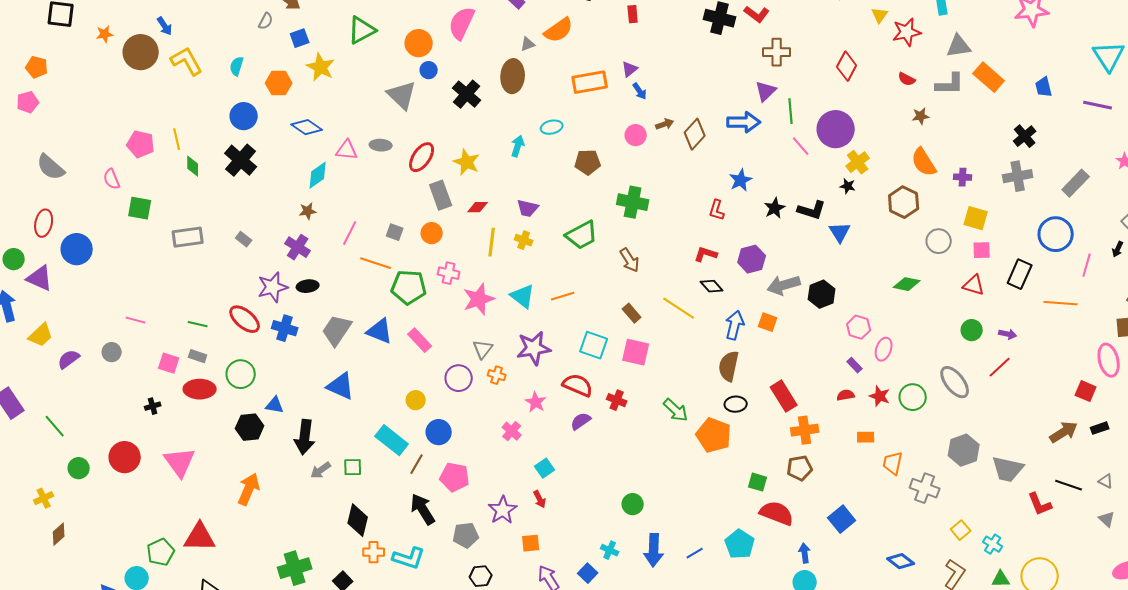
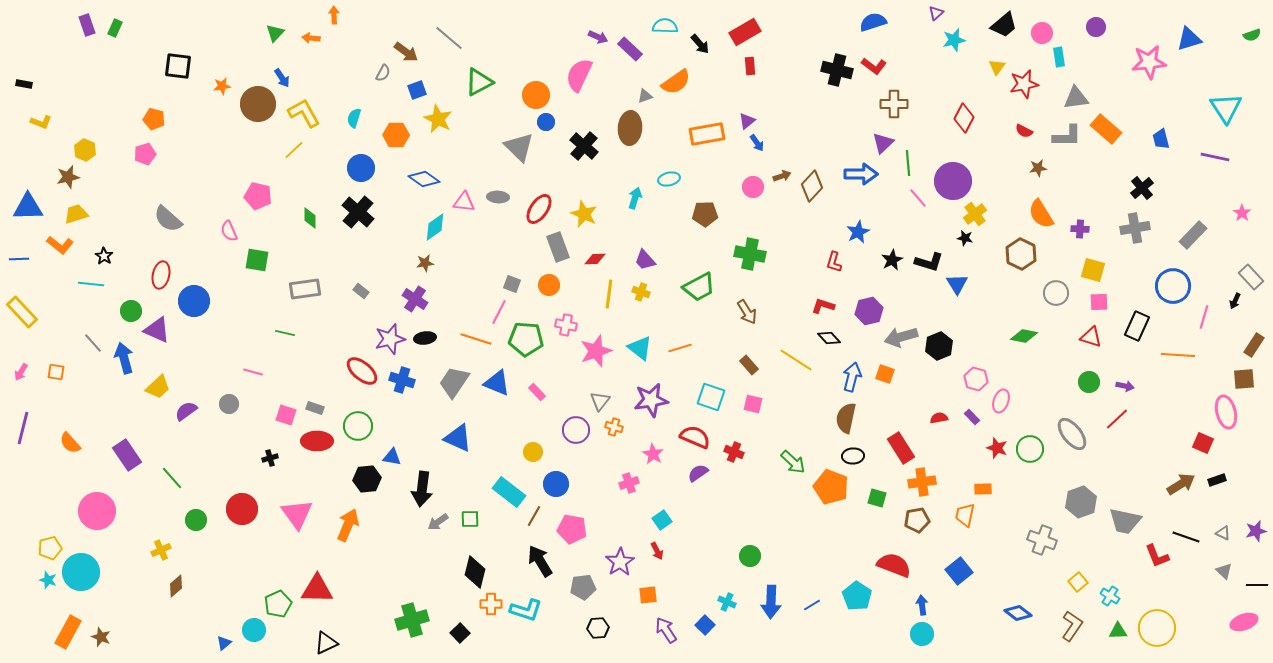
yellow line: (177, 139) -> (294, 150), moved, turned 60
purple trapezoid: (528, 208) -> (645, 260), turned 35
pink line: (350, 233) -> (499, 312), moved
orange line: (376, 263) -> (476, 339), moved
green line: (198, 324) -> (285, 333), moved
pink rectangle: (420, 340) -> (537, 392), size x0.7
pink square: (636, 352) -> (753, 404), size x0.7
red semicircle: (846, 395) -> (939, 418), moved
pink cross: (512, 431) -> (629, 483), turned 30
orange trapezoid: (893, 463) -> (965, 515), moved
green square: (758, 482) -> (877, 498), moved
orange arrow: (249, 489) -> (348, 525), moved

